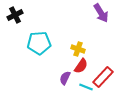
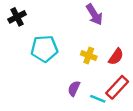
purple arrow: (101, 13) -> (94, 15), moved
red semicircle: (81, 66) -> (116, 57), moved

